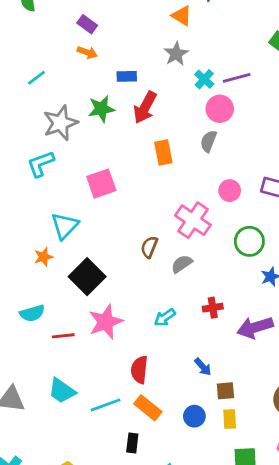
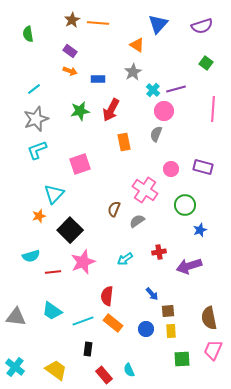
blue rectangle: (127, 76) -> (98, 79), moved
gray star: (60, 123) -> (36, 119), moved
black rectangle: (132, 443) -> (88, 349), moved

